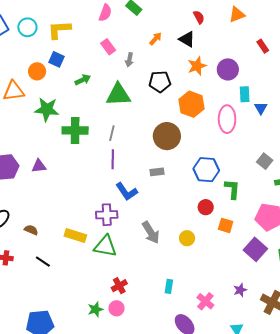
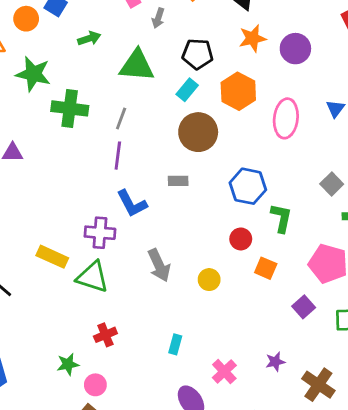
cyan rectangle: (245, 94) -> (187, 90), moved, turned 35
purple square: (255, 249) -> (304, 307), size x0.7
pink circle: (116, 308) -> (95, 385), moved

